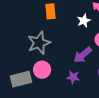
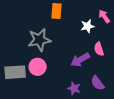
purple star: (73, 77) -> (74, 88), moved

